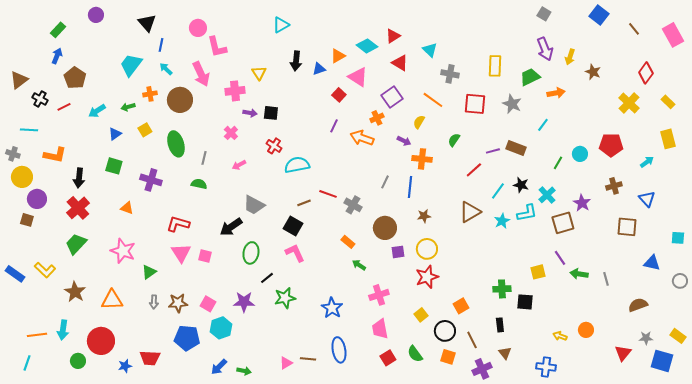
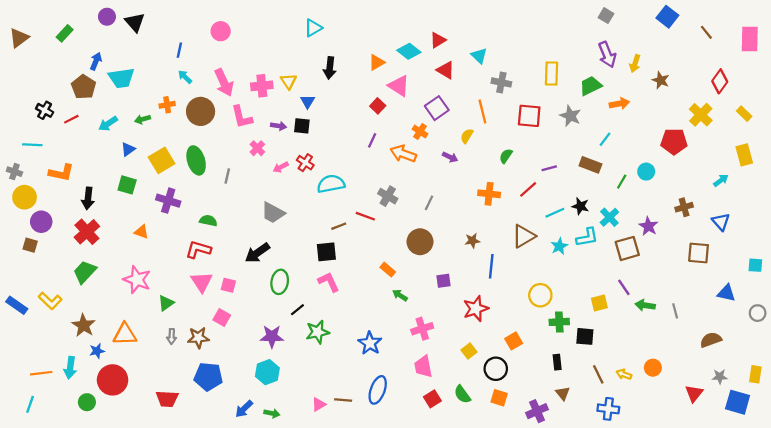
black triangle: (147, 23) -> (135, 22), moved
pink rectangle: (673, 35) -> (750, 39), turned 30
pink L-shape: (217, 47) -> (242, 117), moved
blue arrow: (57, 56) -> (96, 61), moved
cyan trapezoid: (131, 65) -> (121, 78), moved, turned -135
blue triangle: (319, 69) -> (307, 101), moved, turned -40
brown triangle: (19, 80) -> (19, 38), moved
pink cross: (235, 91) -> (262, 86), moved
orange line: (433, 100) -> (482, 111), turned 40
orange cross: (377, 118) -> (420, 131), turned -32
yellow square: (145, 130) -> (162, 160), moved, size x1.6
red pentagon: (611, 145) -> (674, 141), moved
brown rectangle: (516, 148) -> (590, 165), moved
orange cross: (422, 159) -> (489, 194), moved
pink arrow: (239, 165) -> (281, 167), moved
green semicircle: (199, 184) -> (208, 221), moved
blue line: (410, 187) -> (491, 266), moved
cyan line: (498, 191) -> (555, 213), turned 30
gray trapezoid: (254, 205) -> (273, 213), moved
gray cross: (353, 205) -> (388, 196), moved
black square: (293, 226) -> (326, 252), turned -36
brown circle: (385, 228) -> (420, 242), moved
yellow circle: (427, 249) -> (540, 295), moved
pink square: (208, 304) -> (222, 318), moved
cyan hexagon: (221, 328) -> (267, 372), moved
yellow rectangle: (678, 336) -> (755, 374), turned 63
brown line: (472, 340) -> (598, 374), moved
blue ellipse: (339, 350) -> (378, 390), turned 30
blue star: (125, 366) -> (97, 351), moved

